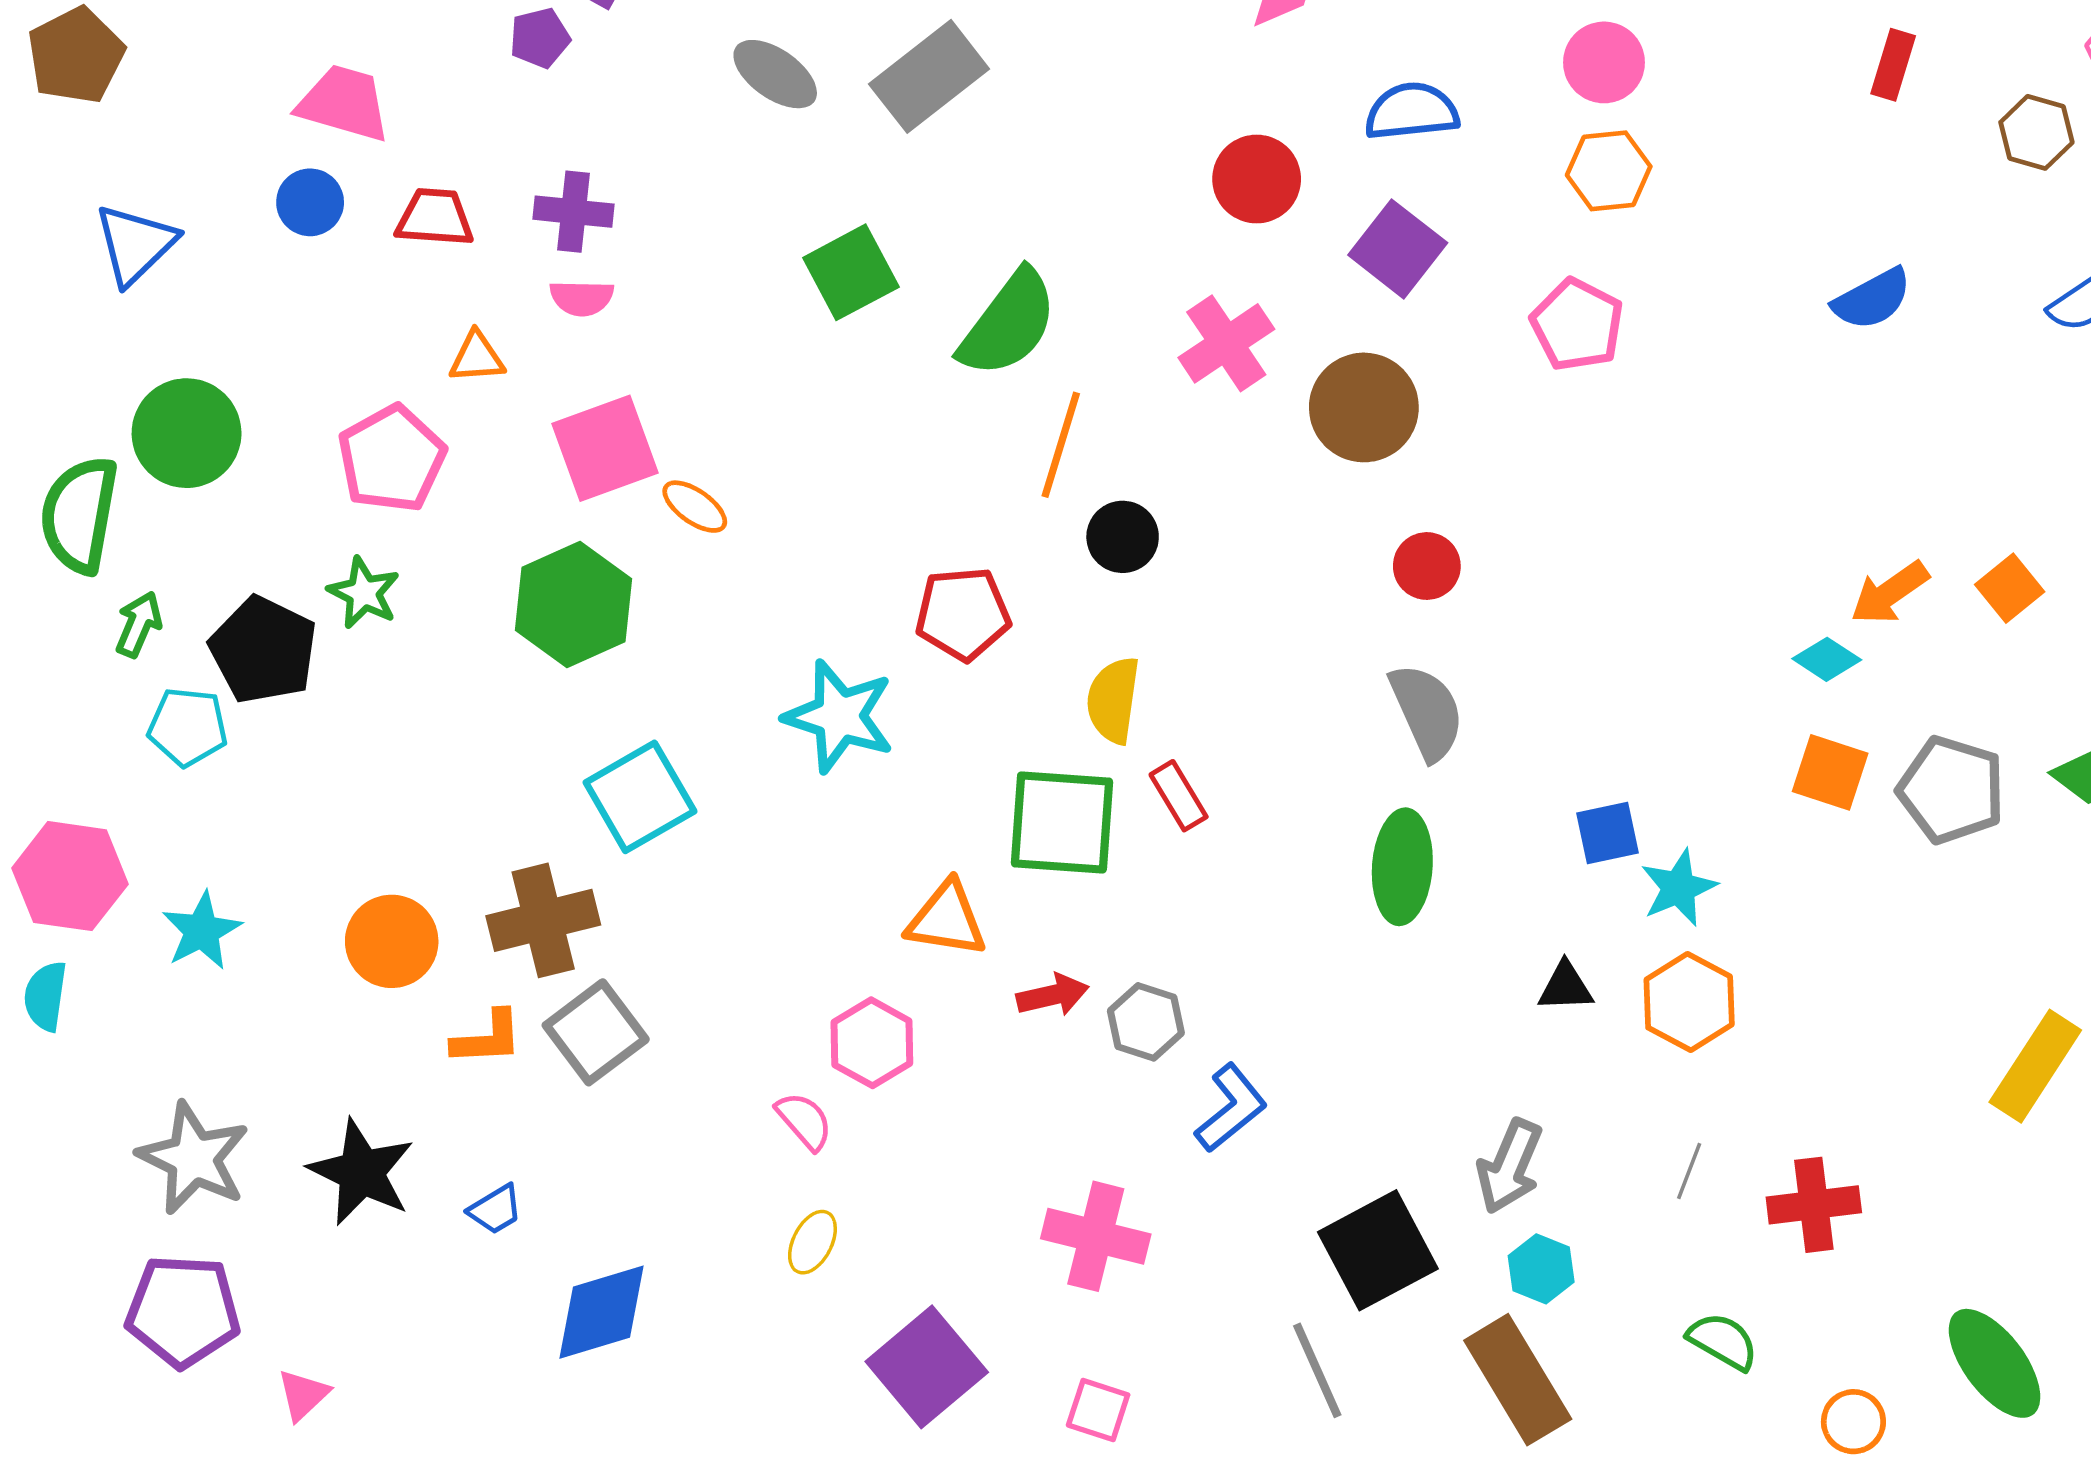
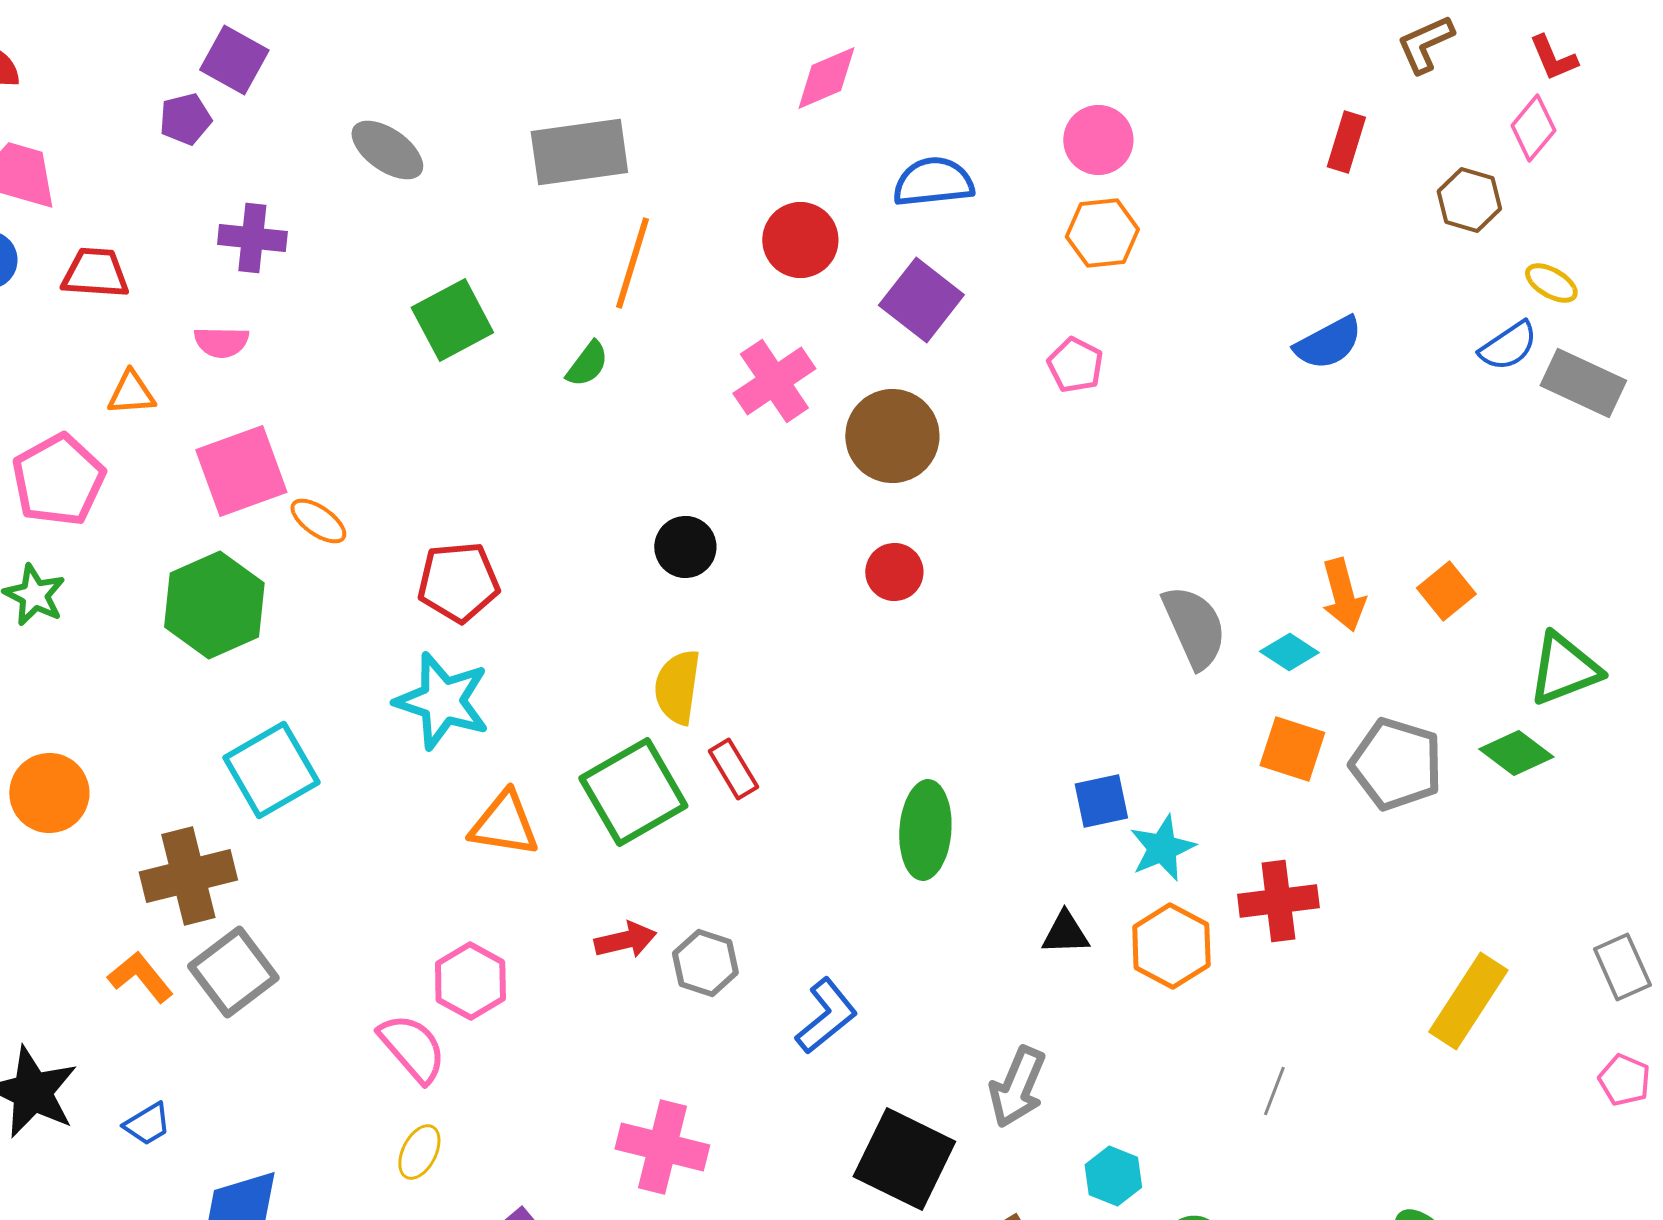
gray rectangle: (929, 76) -> (579, 152), moved, turned 30
purple cross: (574, 212) -> (252, 238), moved
green semicircle: (1008, 324) -> (587, 364), size x0.5
pink pentagon: (1577, 325) -> (1075, 365), size x0.7
orange line: (1061, 445) -> (632, 263), moved
red circle: (1427, 566) -> (894, 572), moved
orange arrow: (1890, 593) -> (1343, 595), turned -70
red pentagon: (963, 614) -> (458, 582), moved
gray semicircle: (1427, 712) -> (1194, 627), moved
green square: (1062, 822) -> (633, 792), turned -34
orange triangle: (947, 919) -> (504, 824), moved
orange circle: (392, 941) -> (49, 793), moved
orange L-shape: (487, 1038) -> (140, 977), turned -126
blue L-shape: (1231, 1108) -> (826, 1016), moved
pink semicircle: (804, 1121) -> (412, 1048), size x1.4
gray line: (1689, 1171) -> (1274, 1091), moved
red cross: (1814, 1205) -> (1278, 901), moved
black square: (1378, 1250) -> (904, 1159), turned -36
cyan hexagon: (1541, 1269) -> (1113, 1176), moved

